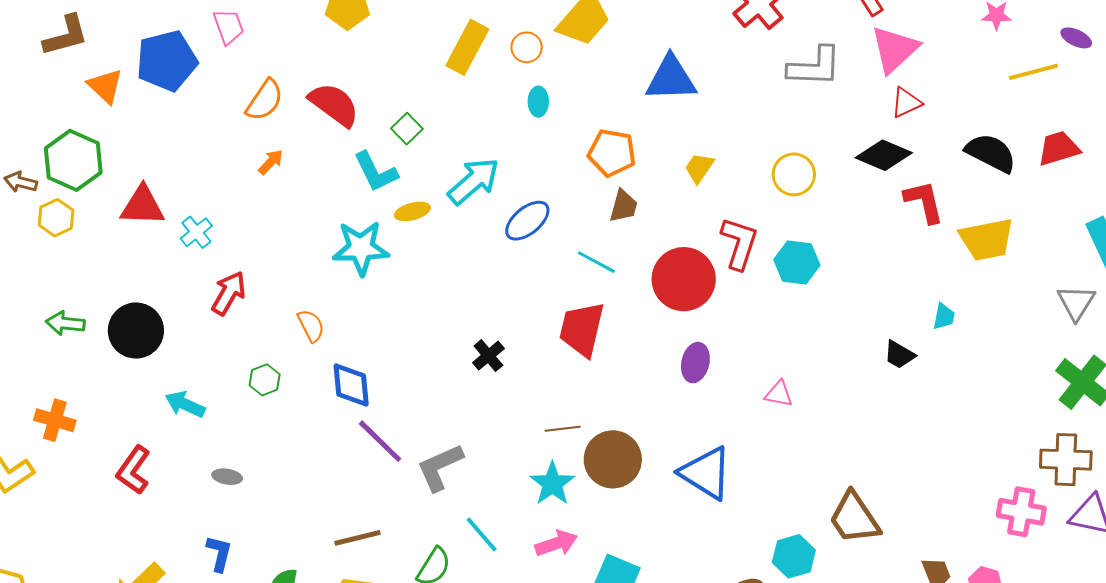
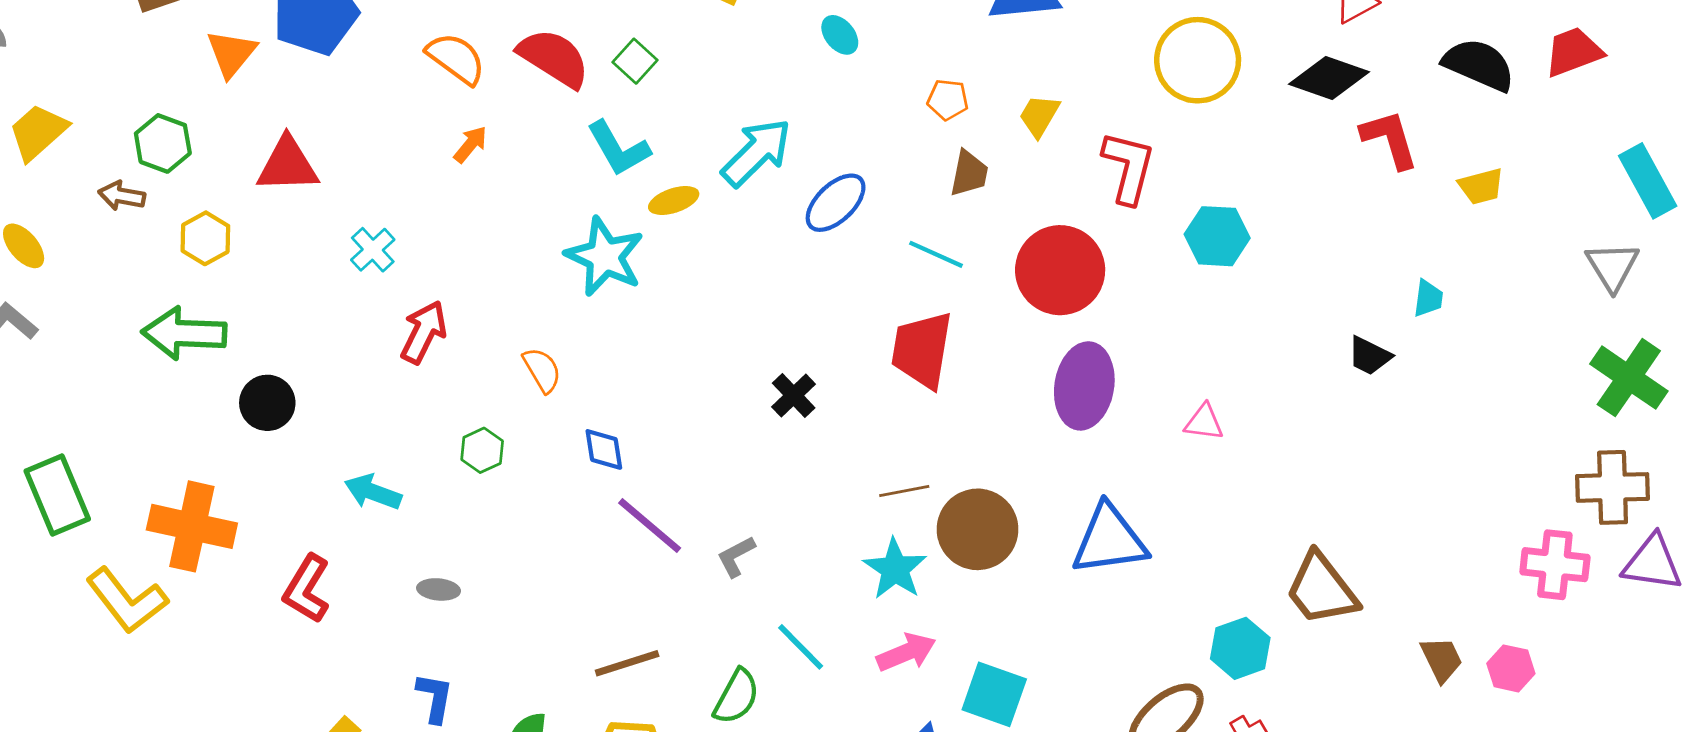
orange triangle: (105, 86) -> (231, 53), turned 30
orange semicircle: (265, 100) -> (456, 58), turned -84
cyan ellipse: (538, 102) -> (840, 35), turned -36
green square: (407, 129) -> (635, 61), moved
orange pentagon: (612, 153) -> (948, 100), size x0.6
green hexagon: (73, 160) -> (163, 143), moved, size x0.7
yellow trapezoid: (699, 168) -> (1039, 116), moved
yellow circle: (794, 174) -> (1198, 60), moved, size x1.4
red triangle: (142, 206) -> (288, 165), moved
yellow hexagon: (56, 218) -> (205, 238), moved
yellow trapezoid: (987, 239) -> (1481, 186), size x0.6
red L-shape: (739, 243) -> (1128, 167), moved
cyan star: (361, 248) -> (605, 257), turned 30
green arrow: (65, 323) -> (184, 333), moved, size x1.5
black circle: (136, 331) -> (267, 403), moved, size x0.7
purple ellipse: (695, 363) -> (1084, 386), size x1.5
blue diamond: (351, 385) -> (604, 449), size x0.7
orange cross: (55, 420) -> (192, 526), size x1.5
gray L-shape: (440, 467) -> (736, 556), size x0.6
blue triangle: (706, 473) -> (1109, 540), turned -36

